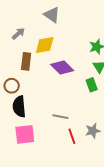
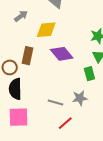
brown rectangle: (26, 61) -> (27, 56), moved
gray star: (93, 131) -> (80, 98), moved
red line: (72, 136) -> (65, 123), turned 63

